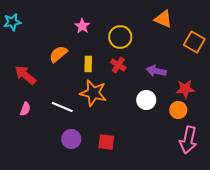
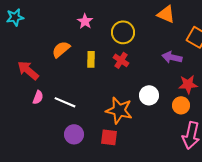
purple arrow: (156, 71) -> (172, 57), moved
orange star: (93, 93) -> (119, 110), moved
pink semicircle: (25, 109) -> (38, 97), moved

